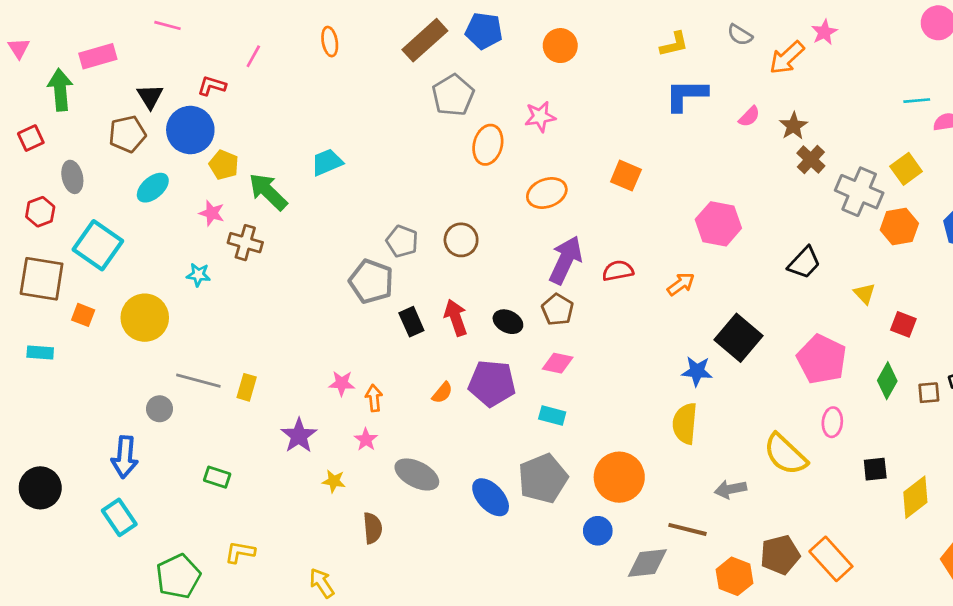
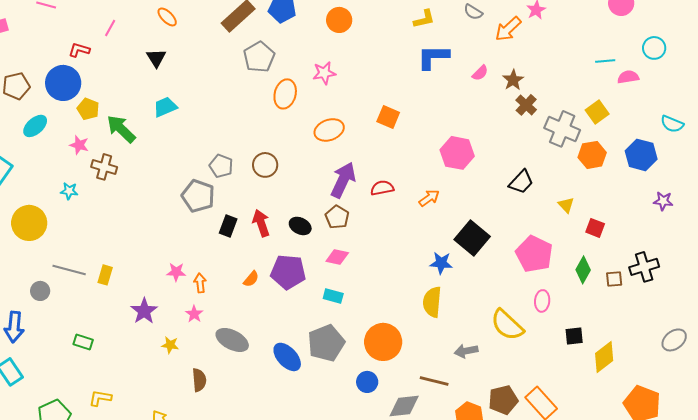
orange ellipse: (330, 42) -> (167, 17), turned -35
black triangle: (150, 96) -> (156, 58), moved
black rectangle: (411, 322) -> (228, 226), turned 45

